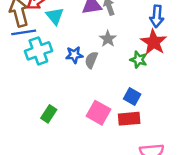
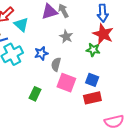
gray semicircle: (91, 60) -> (56, 64), moved
pink square: (99, 113) -> (66, 83), moved
green rectangle: (49, 114) -> (35, 94), moved

